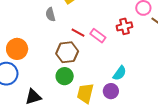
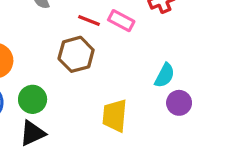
green circle: (65, 76) -> (33, 99), moved
purple circle: (111, 91) -> (179, 103), moved

